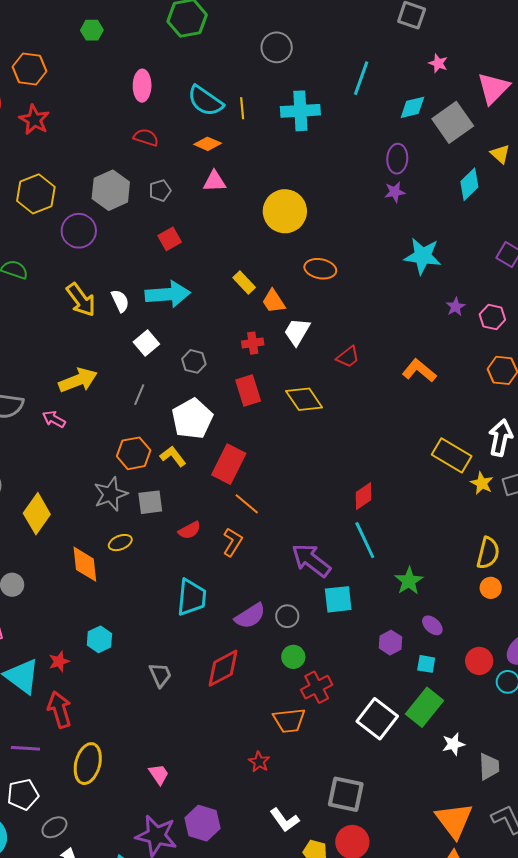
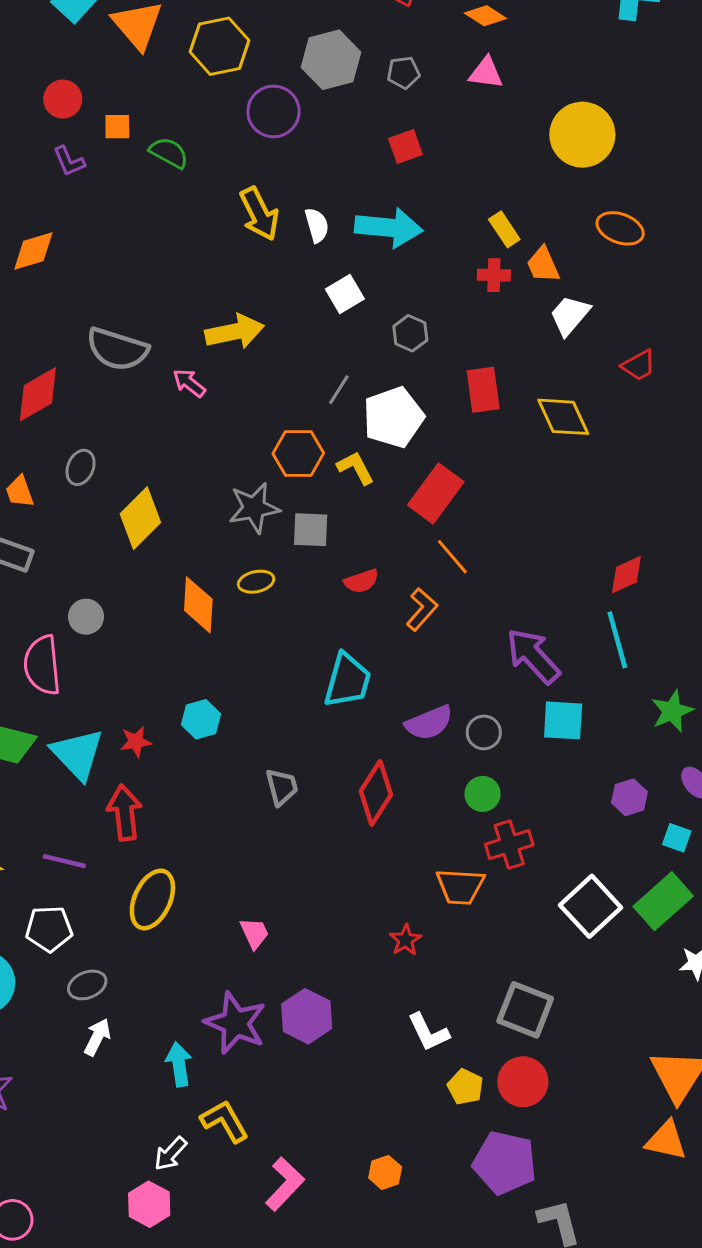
red cross: (253, 343) -> (494, 275), moved
gray line: (139, 395) -> (339, 390), moved
red diamond: (223, 668) -> (376, 793), turned -39

